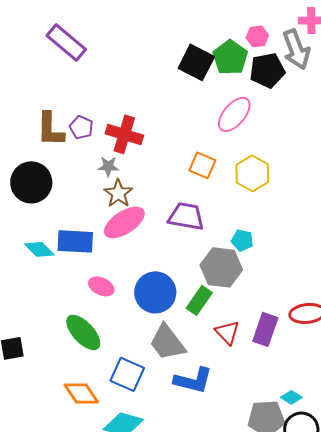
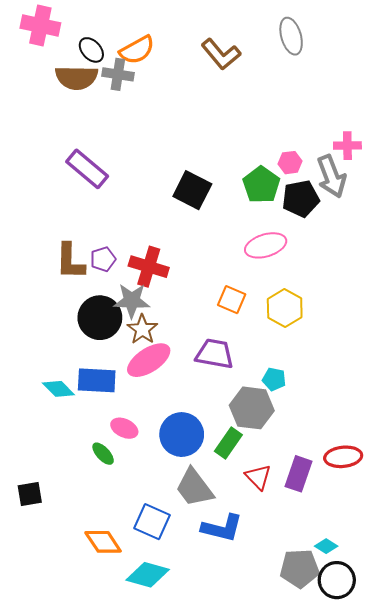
black square: (196, 62) -> (192, 190), moved
pink ellipse: (234, 114) -> (266, 245), turned 33
purple pentagon: (81, 127) -> (103, 259), turned 30
gray star: (108, 166) -> (132, 301), size x1.6
black circle: (31, 182) -> (100, 318), moved
green ellipse: (83, 332) -> (103, 454), moved, size x0.6

